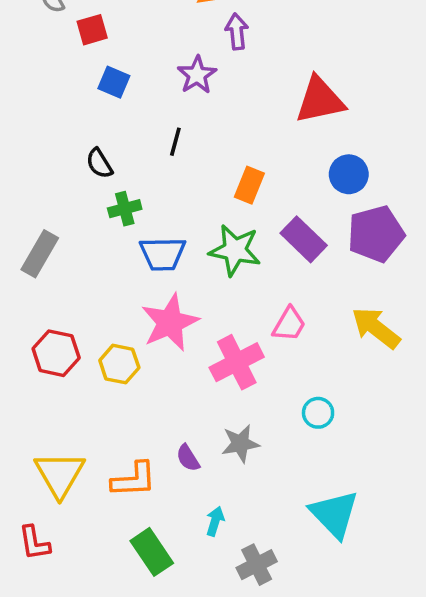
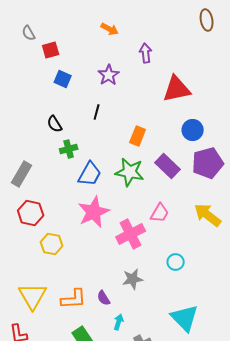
purple arrow: (237, 32) -> (146, 53), moved
blue trapezoid: (163, 254) -> (90, 174), turned -60
red hexagon: (56, 353) -> (31, 213), moved
yellow hexagon: (119, 364) -> (52, 244), moved
purple semicircle: (188, 458) -> (104, 298), moved

